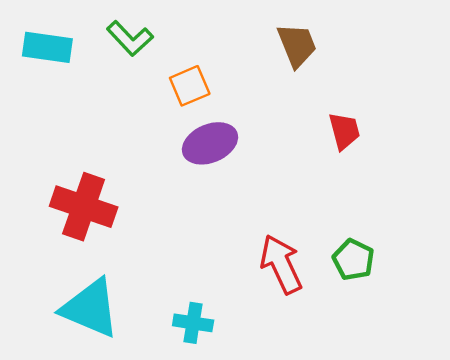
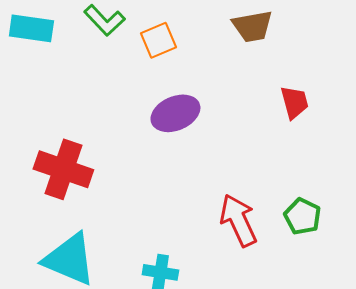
brown trapezoid: (297, 45) -> (252, 26), turned 102
orange square: (190, 86) -> (158, 40), moved

